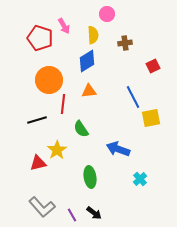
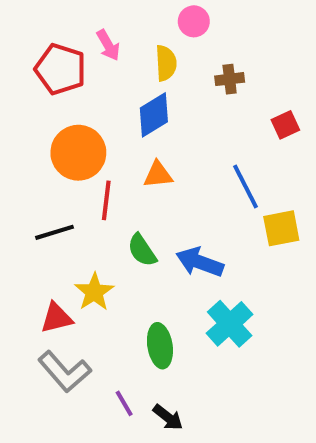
blue arrow: (118, 149) -> (200, 262), moved
cyan cross: (140, 179) -> (230, 324), moved, size x1.6
gray L-shape: (42, 207) -> (64, 372), moved
purple line: (72, 215) -> (124, 403), moved

